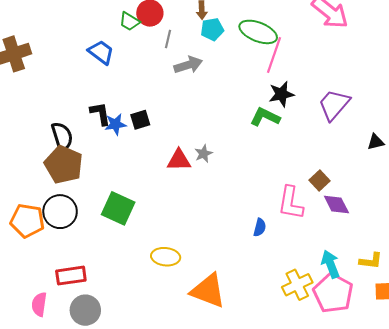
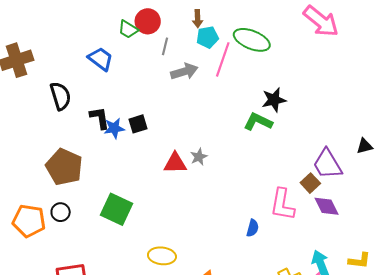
pink line: (274, 55) -> (223, 59), moved
purple trapezoid: (334, 105) -> (327, 164), moved, turned -72
black semicircle: (62, 137) -> (60, 96), moved
black circle: (60, 212) -> (61, 212), size x0.6

